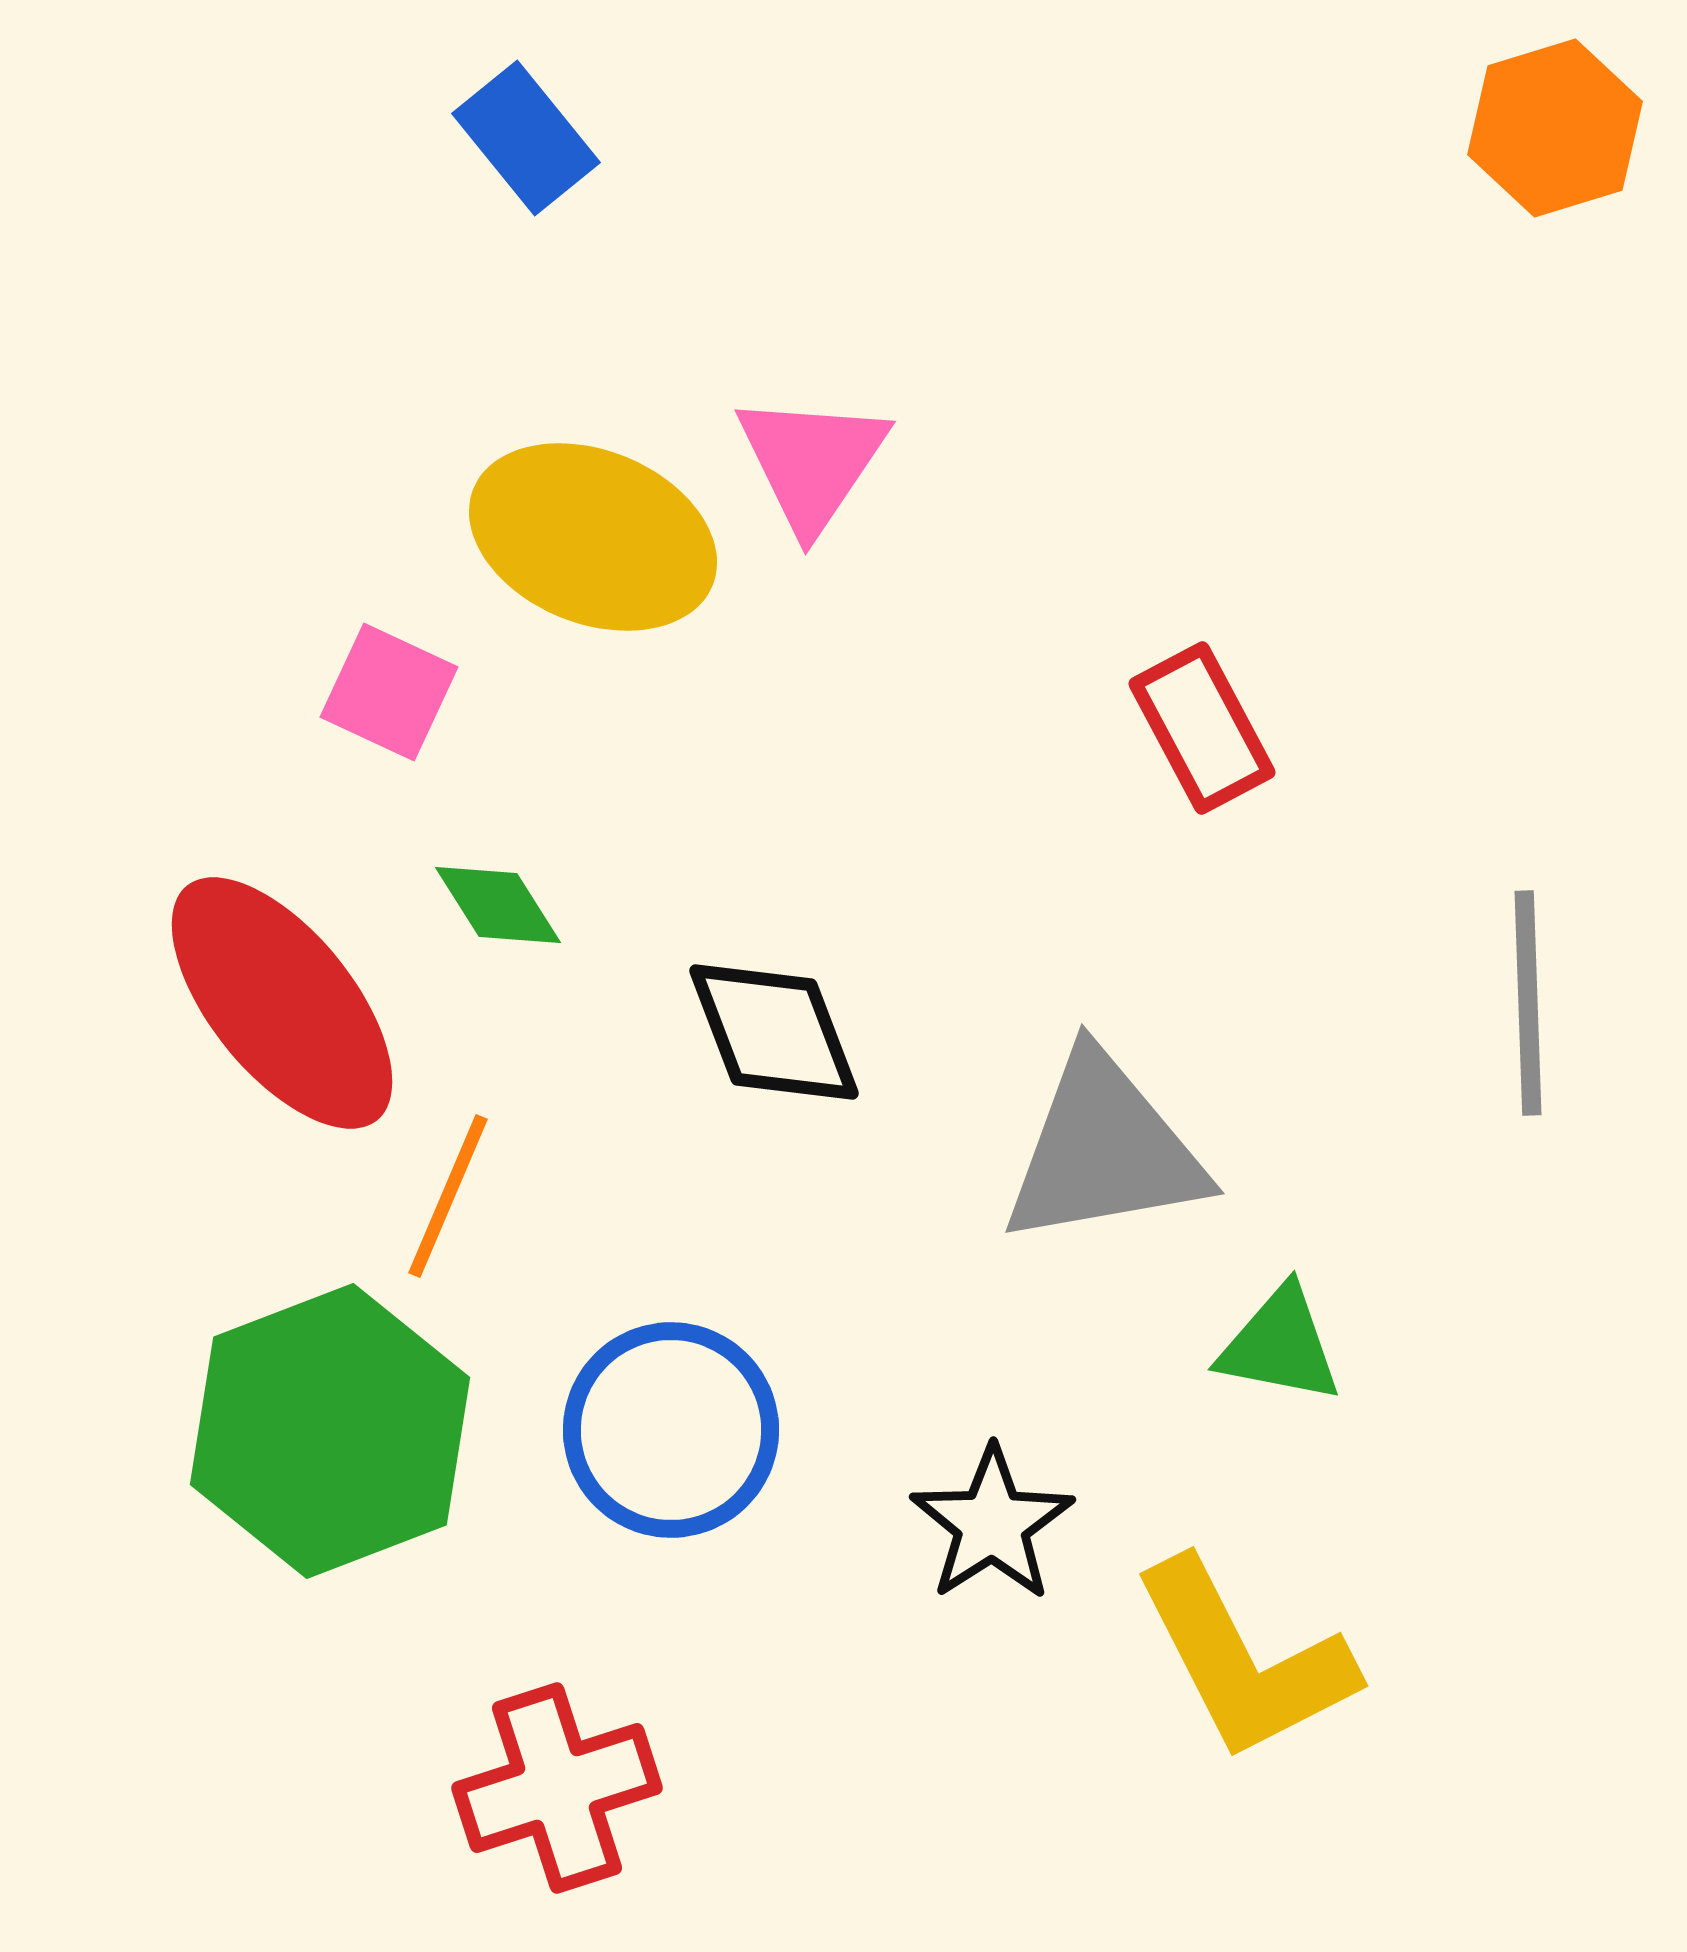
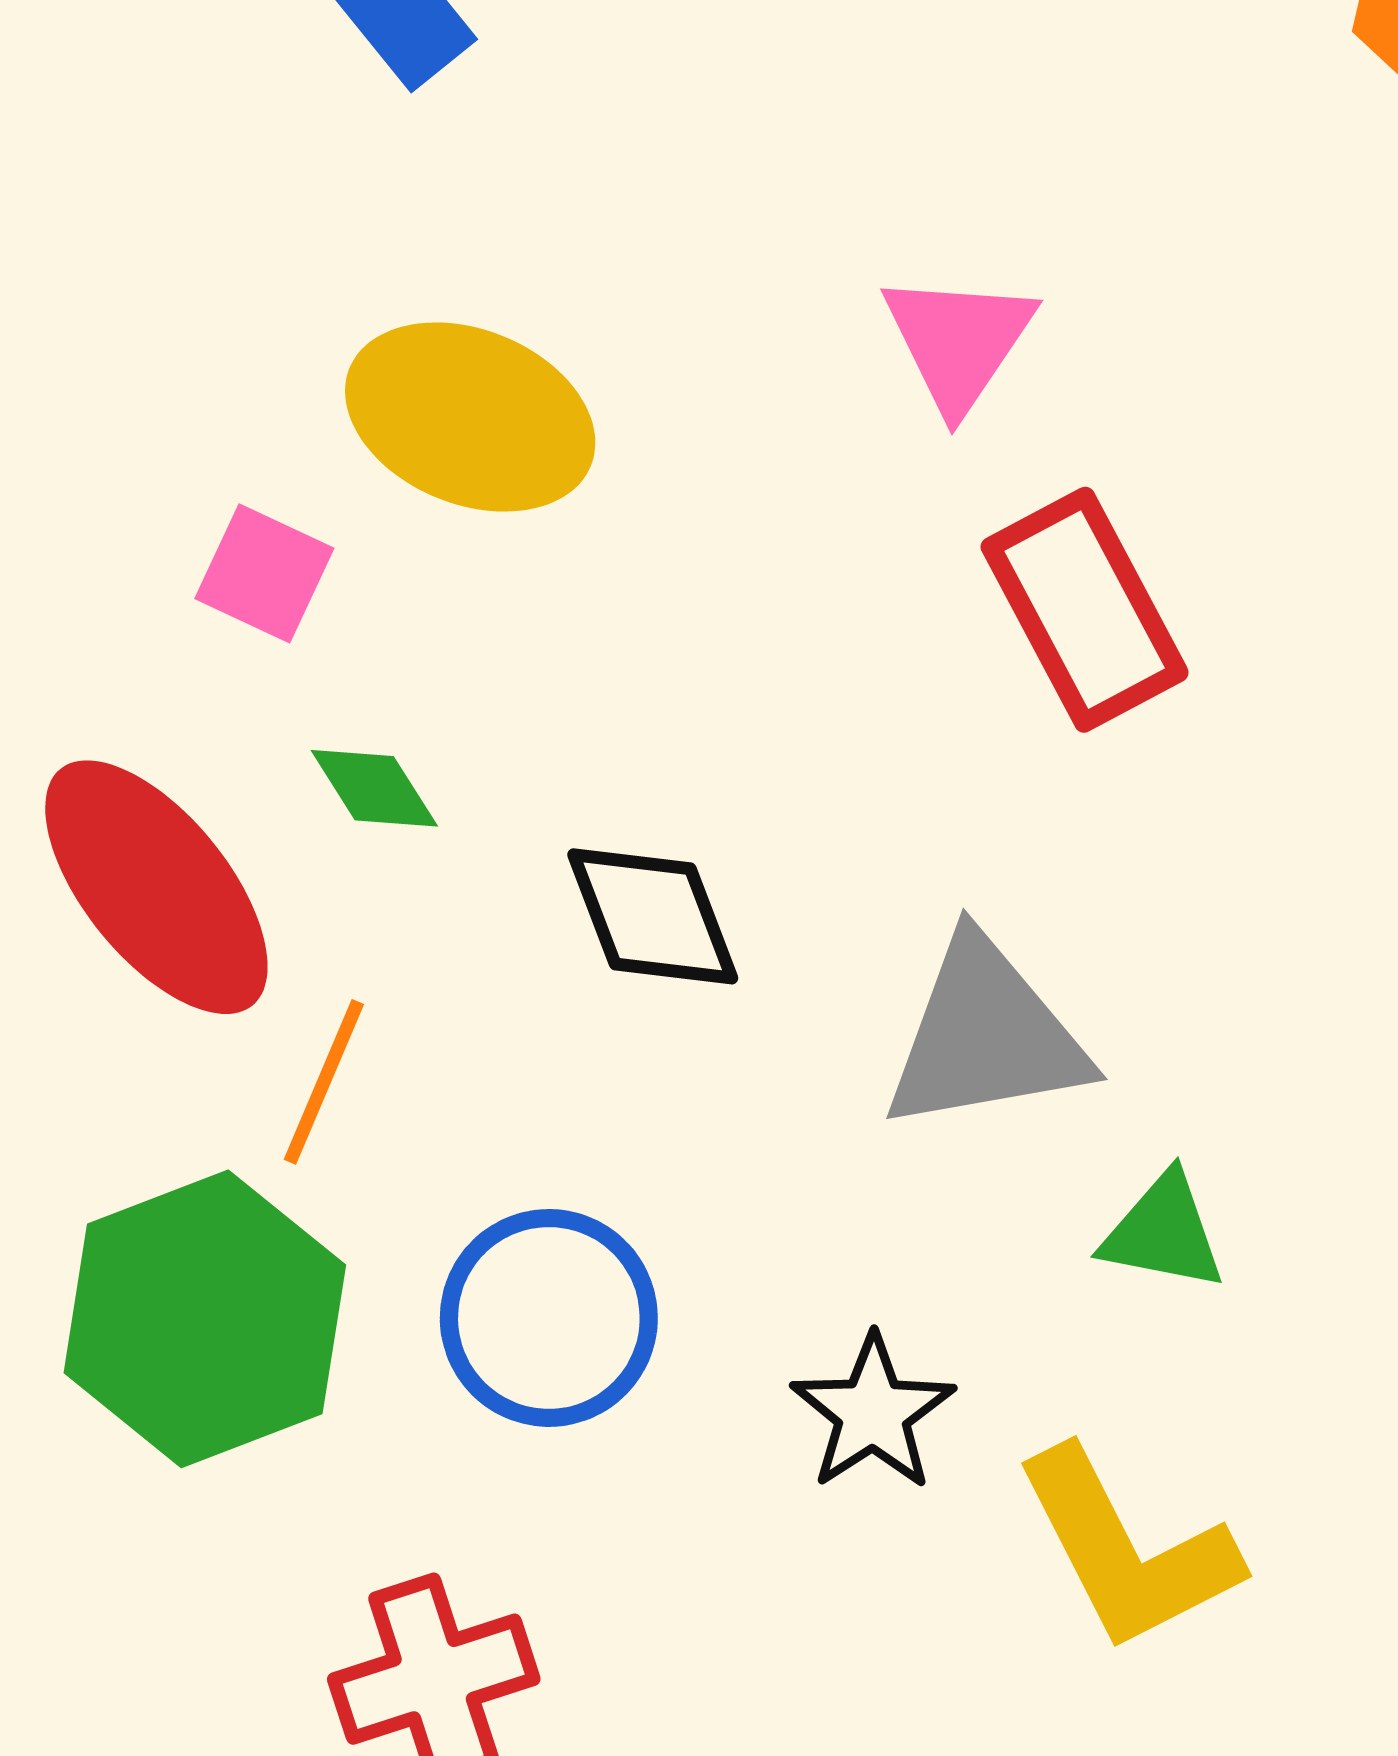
pink triangle: (812, 462) -> (958, 341), moved
red rectangle: (1202, 728) -> (1085, 610), size x1.4

